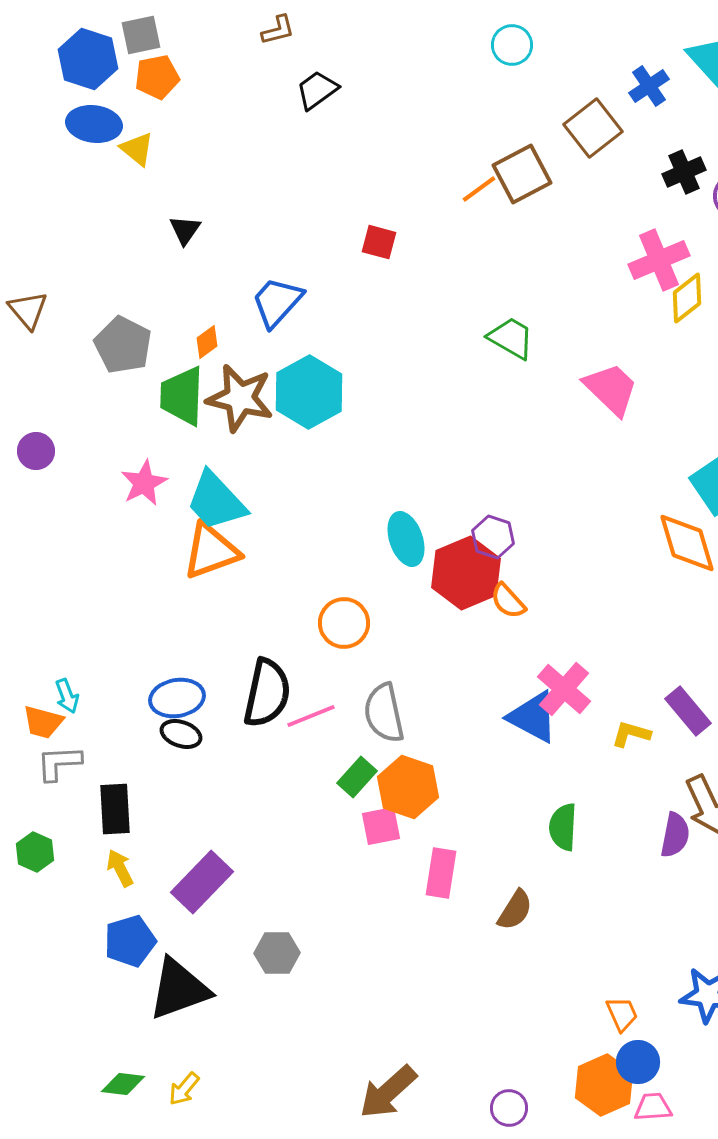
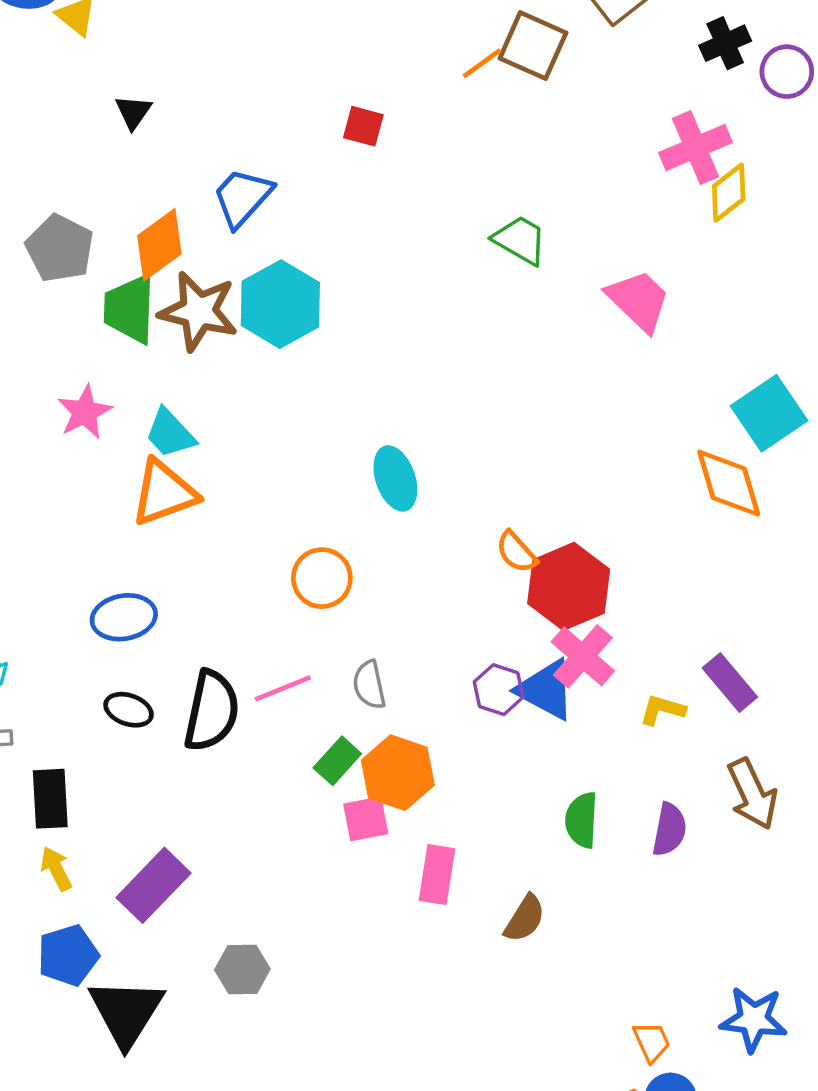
brown square: (522, 174) -> (533, 46), turned -38
orange diamond: (207, 342) -> (159, 245), size x1.8
cyan trapezoid: (216, 501) -> (170, 433), size x0.7
purple hexagon: (493, 537) -> (499, 690), moved
red hexagon: (466, 573) -> (569, 586), moved
black semicircle: (267, 693) -> (212, 711), moved
blue ellipse: (177, 698) -> (124, 617), moved
gray semicircle: (384, 713) -> (369, 685), size x0.7
purple semicircle: (675, 835) -> (669, 830), moved
black triangle: (179, 989) -> (126, 1012), turned -38

